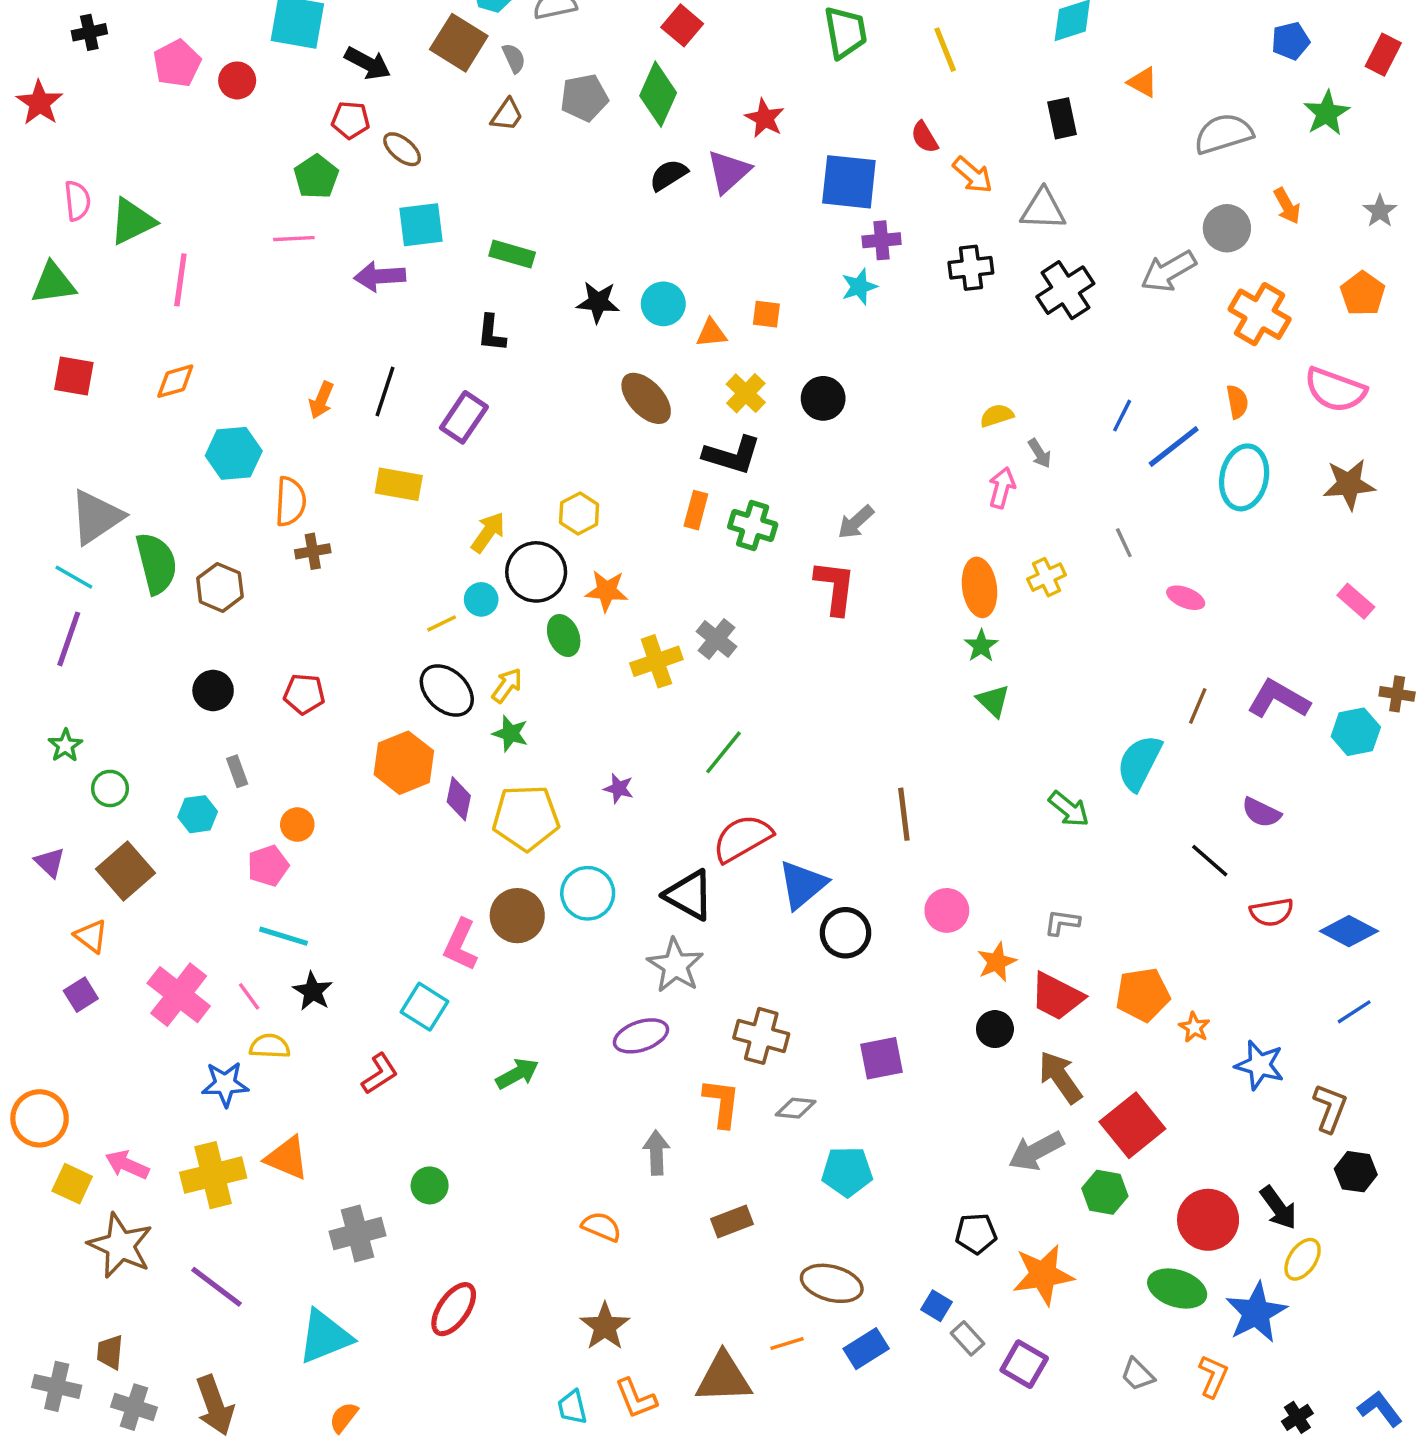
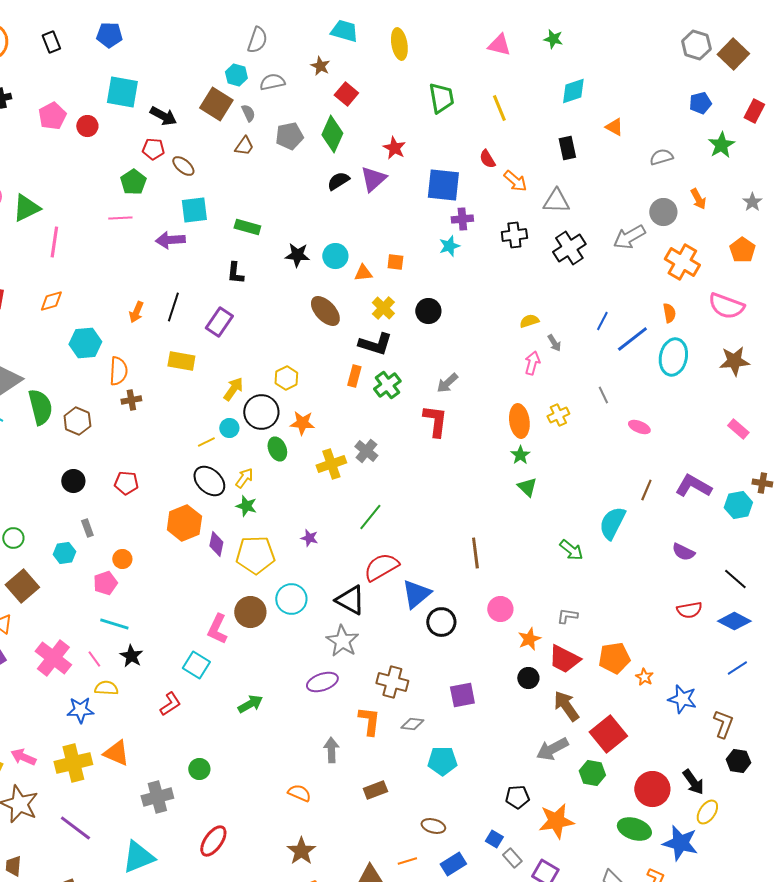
gray semicircle: (1224, 134) -> (661, 157), size x0.7
green cross: (753, 526) -> (387, 385), turned 36
black line: (1210, 861) -> (735, 579), moved
brown ellipse: (832, 1283) -> (433, 826), size x0.7
blue star: (1256, 1313) -> (680, 843), turned -30

